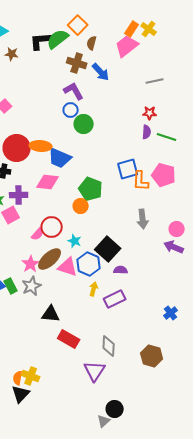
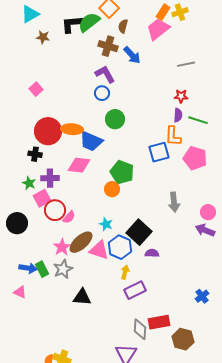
yellow cross: (149, 29) -> (180, 12), turned 35
green circle: (84, 124) -> (115, 119), moved
orange L-shape: (141, 181) -> (173, 136), moved
red circle: (52, 227) -> (55, 210), moved
purple rectangle: (115, 299) -> (135, 290), moved
red rectangle: (69, 339) -> (159, 322), moved, turned -40

